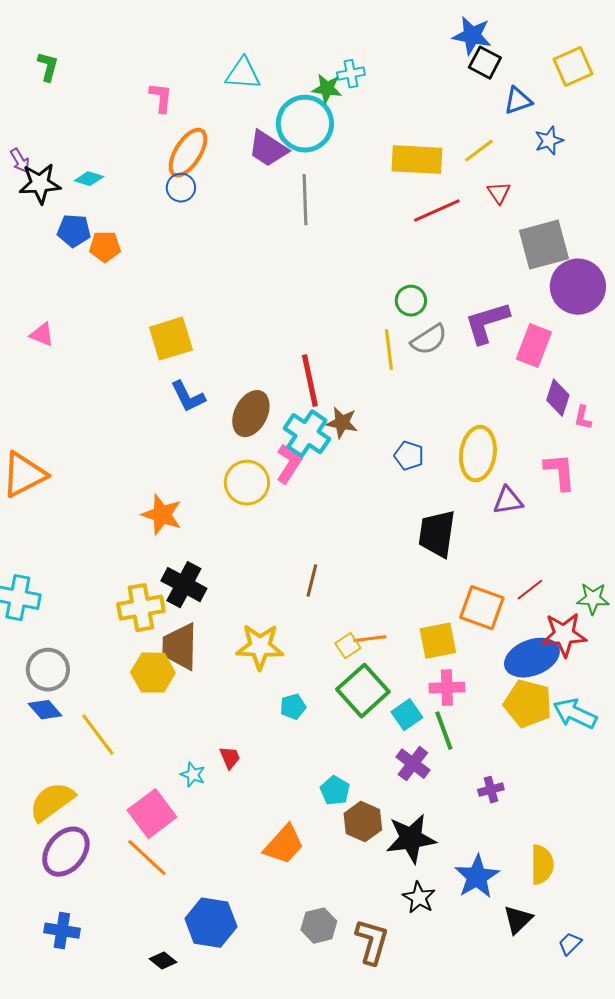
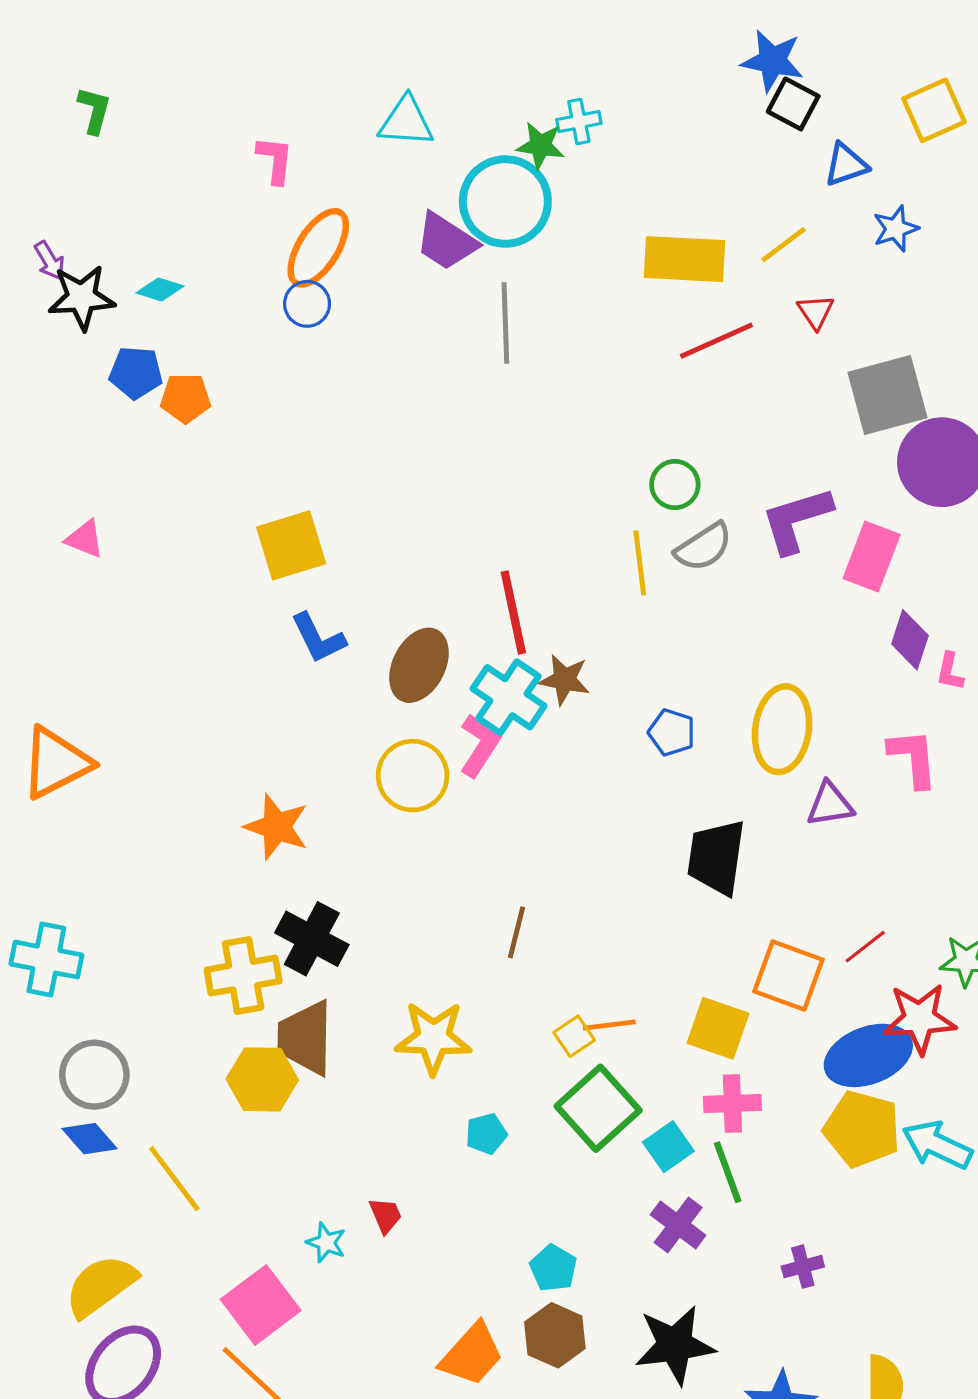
yellow square: (438, 641) -> (718, 1028), turned 30
brown hexagon: (363, 822) -> (555, 1335), moved

